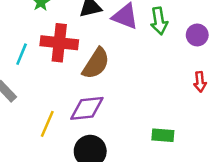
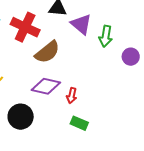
red arrow: (200, 82) -> (72, 96), moved
purple diamond: (87, 108) -> (46, 86), moved

